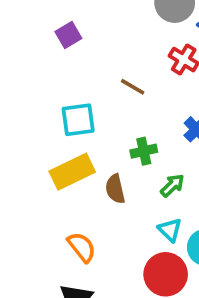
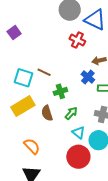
brown line: (133, 87) -> (44, 72), moved
cyan square: (78, 120) -> (24, 78), turned 30
green arrow: (172, 185) -> (71, 113), moved

